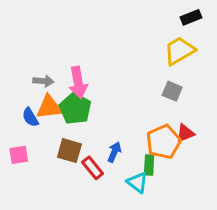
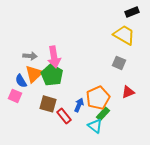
yellow trapezoid: (179, 51) -> (124, 35), turned 60
orange triangle: (49, 107) -> (34, 74), turned -36
orange pentagon: (164, 142) -> (98, 98), moved
pink square: (19, 155) -> (15, 96), moved, turned 32
green rectangle: (149, 165) -> (103, 114), turned 40

